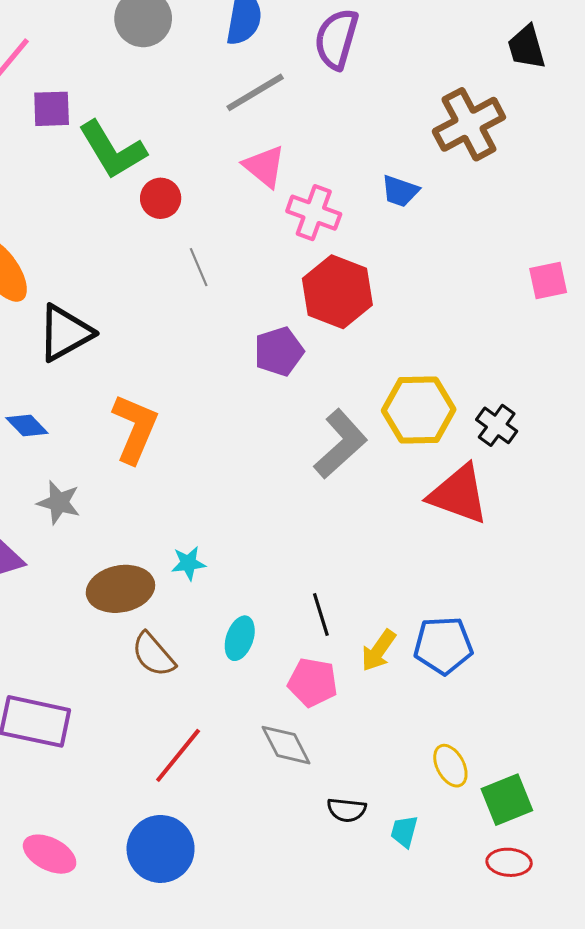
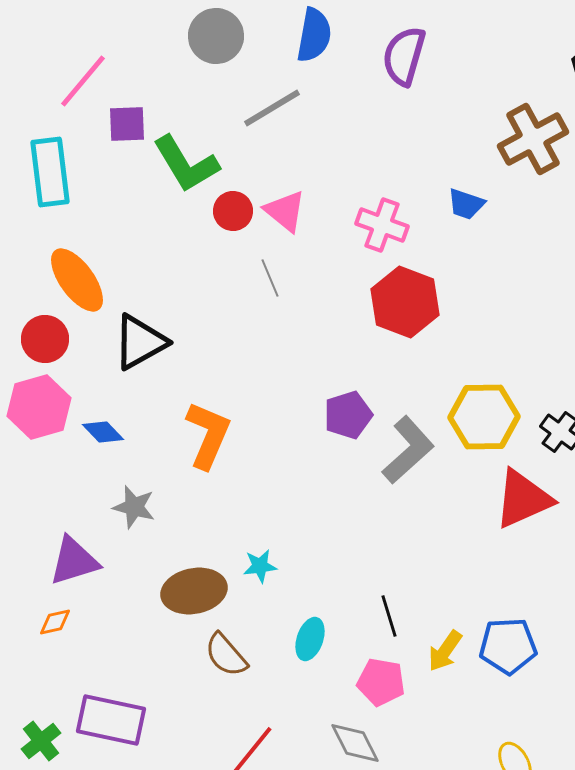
gray line: (255, 92) -> (272, 108), moved
pink triangle: (264, 166) -> (285, 211), moved
purple pentagon: (279, 351) -> (348, 415), moved
red triangle: (459, 494) -> (523, 499), turned -44

